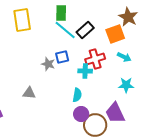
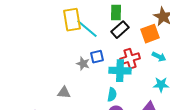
green rectangle: (61, 13) -> (116, 13), moved
yellow rectangle: (22, 20) -> (72, 20), moved
cyan line: (65, 30) -> (87, 29), moved
cyan cross: (85, 71) -> (120, 71), size x1.5

